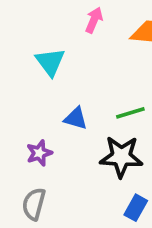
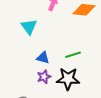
purple star: (39, 153) -> (44, 77), moved

